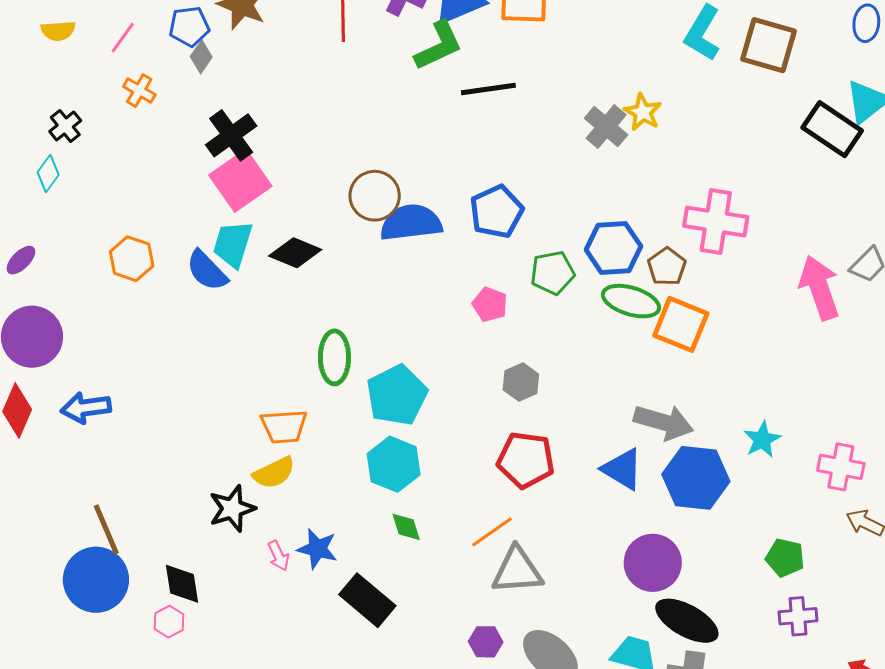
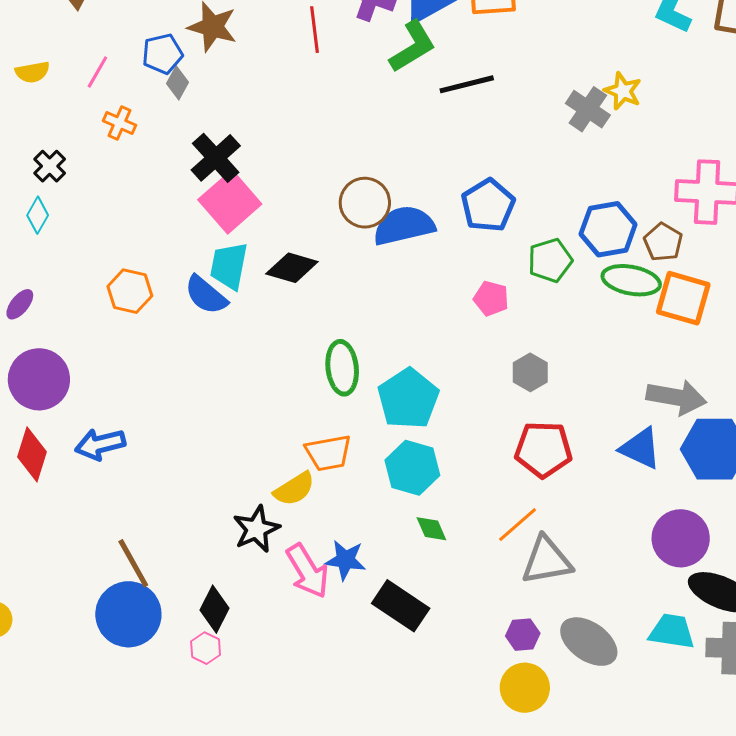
orange trapezoid: (284, 427) -> (328, 453), moved
pink arrow: (278, 556) -> (307, 571), size x1.8
black diamond: (182, 584) -> (214, 609), turned 42

